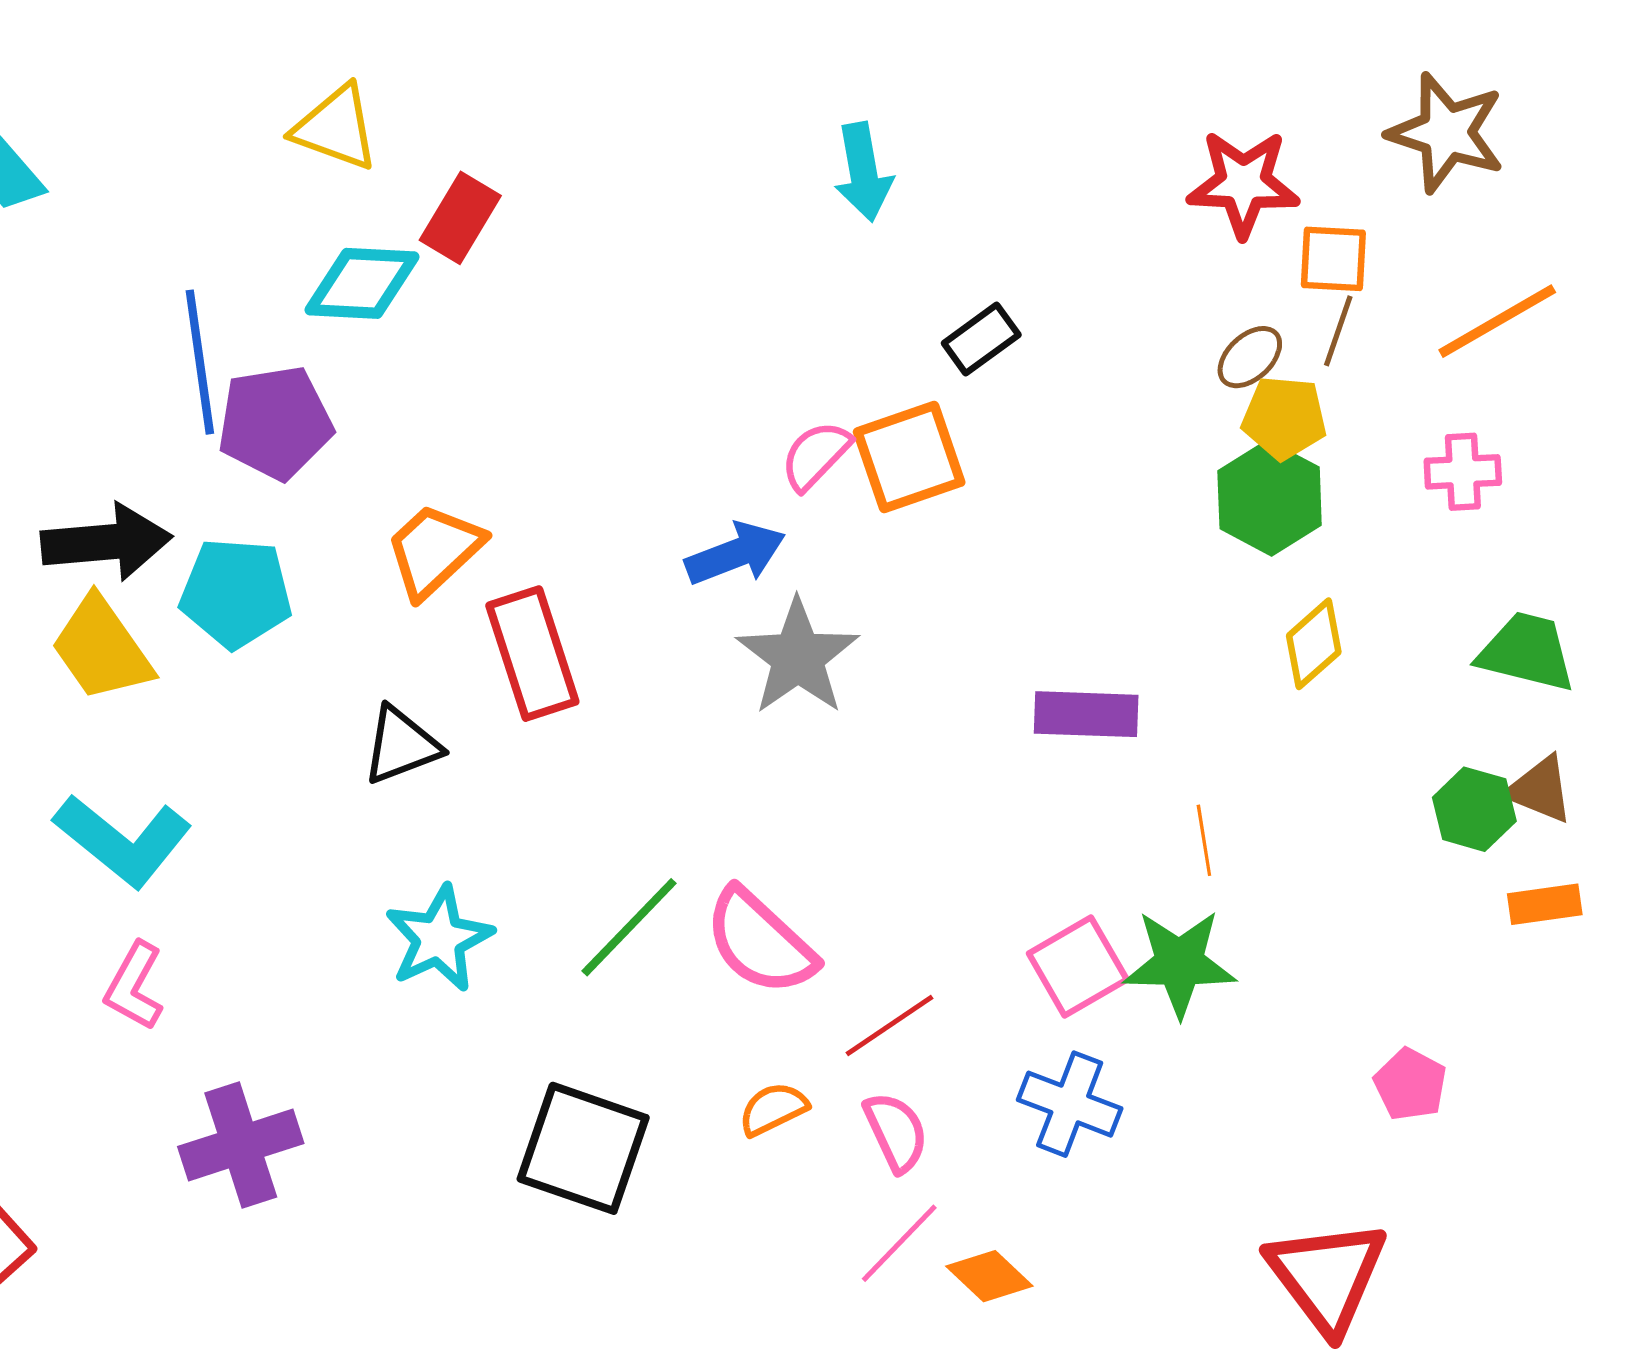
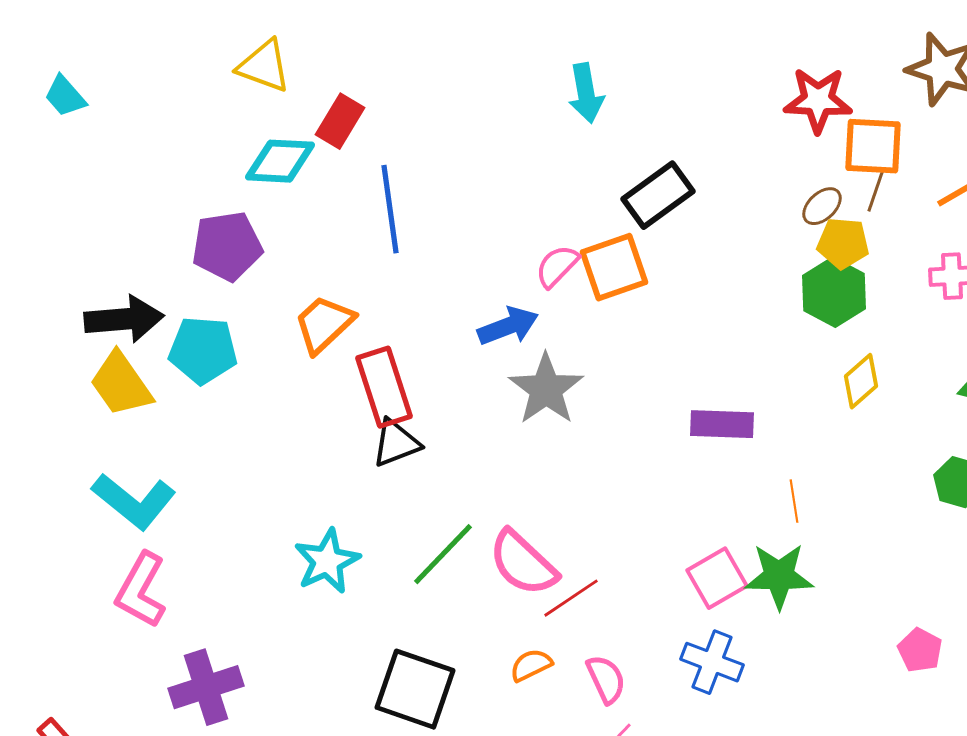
orange square: (1333, 259) -> (873, 146), size x1.4
black rectangle: (981, 339) -> (658, 195), size x1.5
blue line: (200, 362) -> (390, 209), moved
black triangle: (401, 745) -> (396, 443), moved
pink L-shape: (134, 986) -> (141, 590), size x1.4
red line: (889, 1025) -> (571, 598), moved

